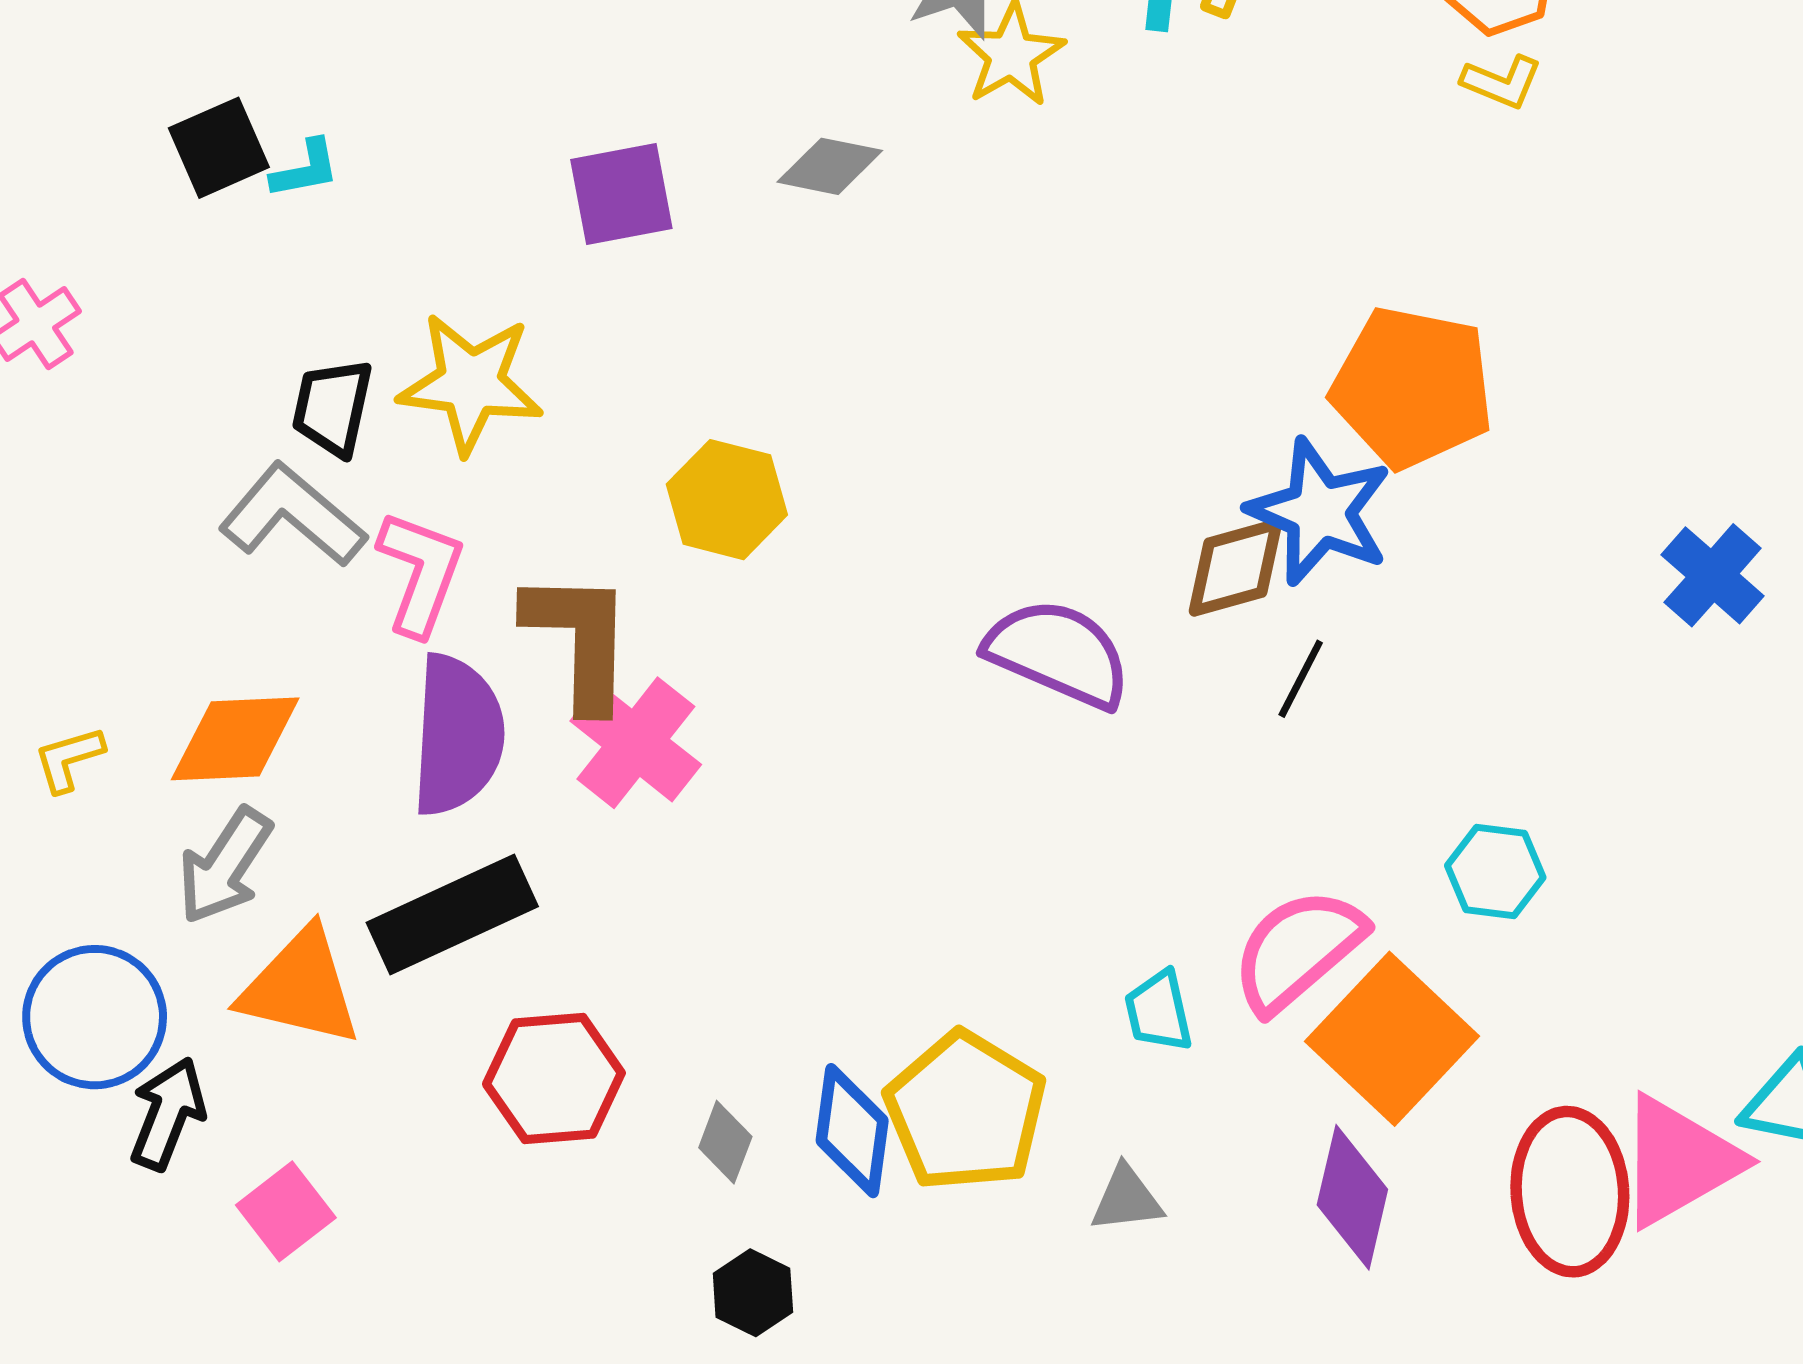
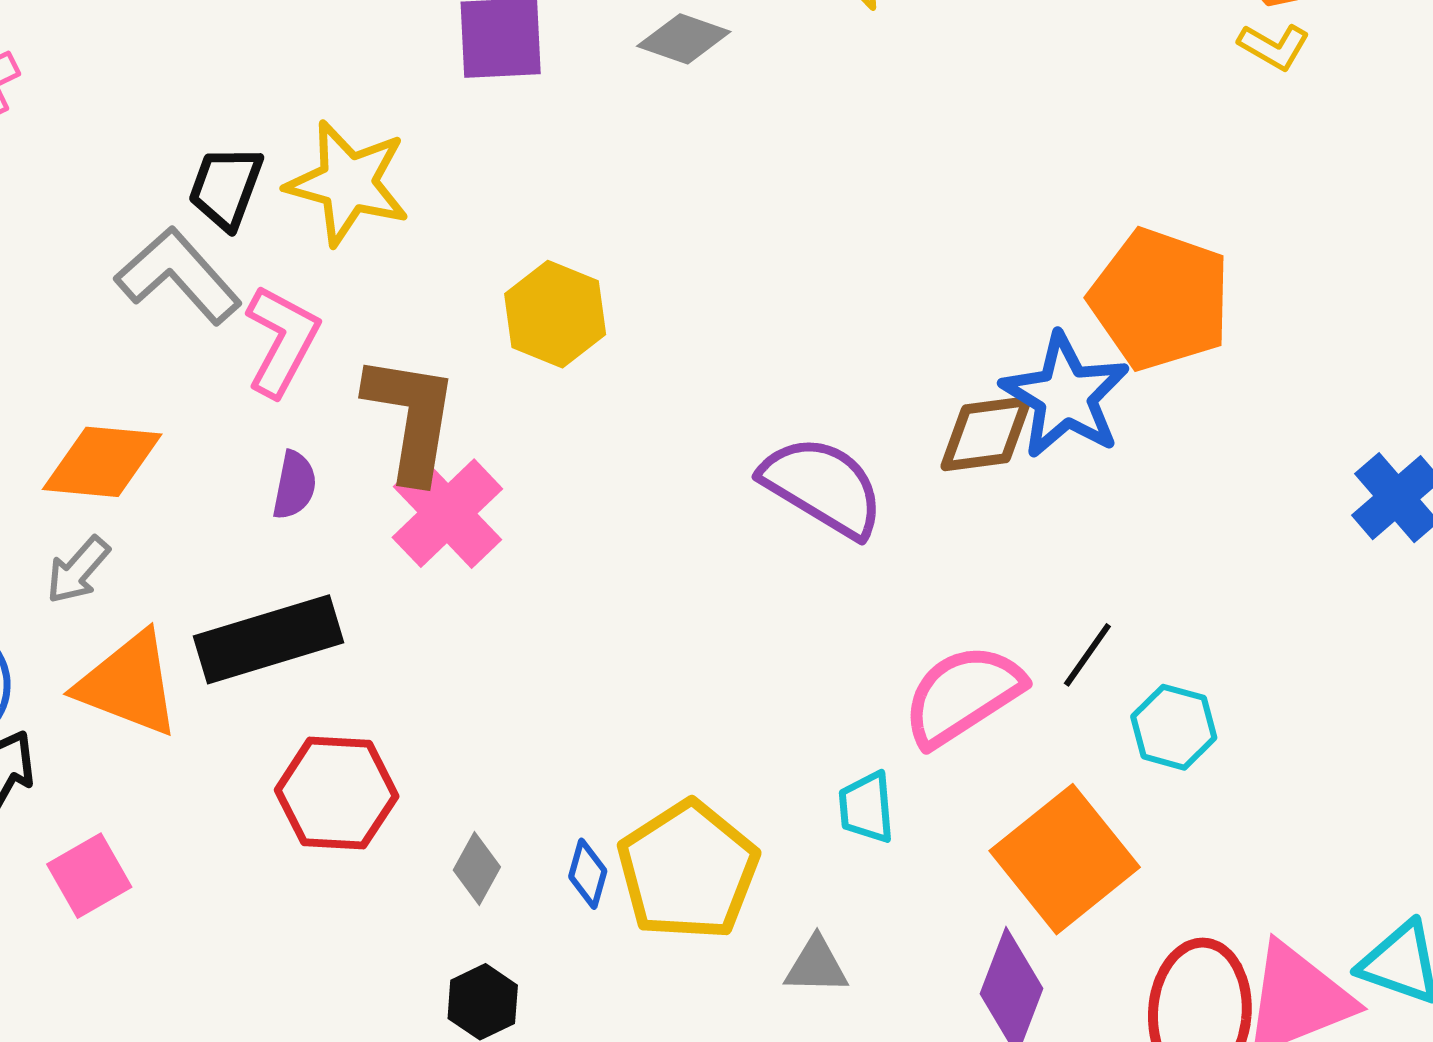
black line: (1301, 679) -> (1087, 655), moved
purple semicircle: (457, 735) -> (294, 485), size x0.5
gray arrow: (225, 866) -> (78, 570), size x0.7
pink semicircle: (1298, 950) -> (963, 695), moved
blue diamond: (852, 1131) -> (588, 874), size x0.6

